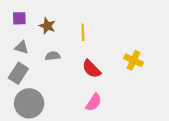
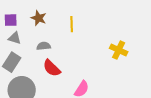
purple square: (19, 18) -> (11, 20), moved
red semicircle: (91, 69) -> (52, 68), moved

